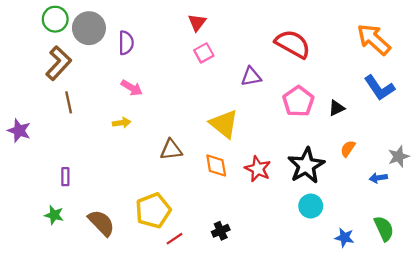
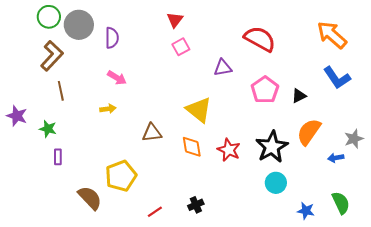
orange semicircle: (348, 149) -> (309, 132), size x1.8
yellow pentagon: (153, 211) -> (121, 176), moved
green star: (54, 215) -> (48, 129), moved

